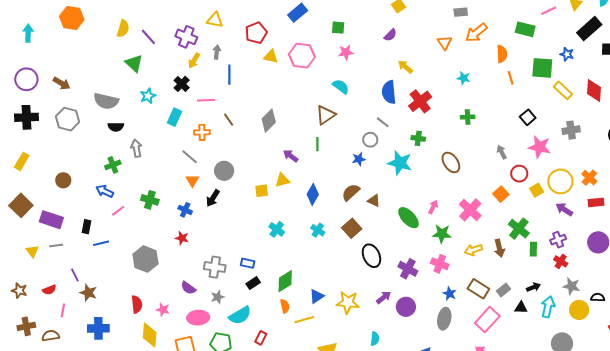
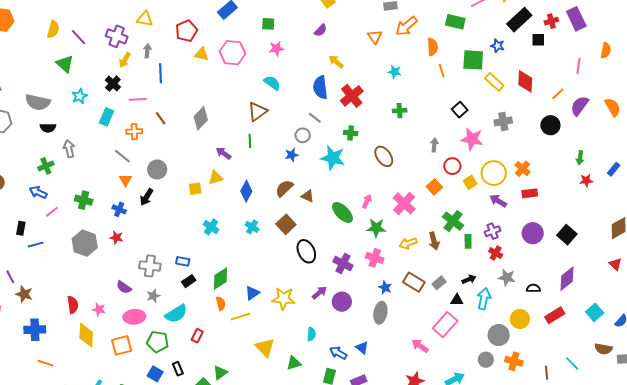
gray arrow: (502, 152) -> (434, 145), turned 32
gray hexagon: (145, 259) -> (85, 243), moved
yellow circle: (579, 310) -> (520, 319), moved
pink rectangle: (487, 320) -> (445, 325), moved

